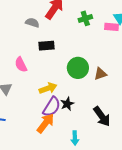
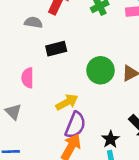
pink semicircle: (21, 65) -> (28, 78), turned 35
black star: (67, 104) -> (110, 139), moved

